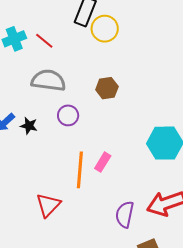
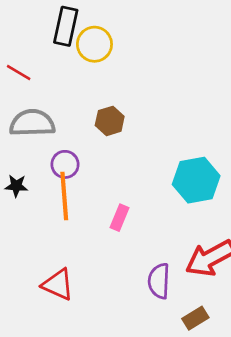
orange line: (80, 170) -> (64, 196), moved
red triangle: (48, 205) -> (58, 285), turned -40

